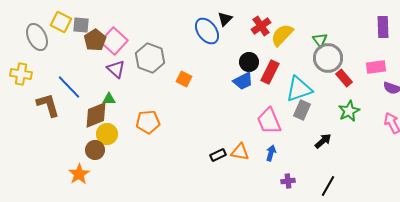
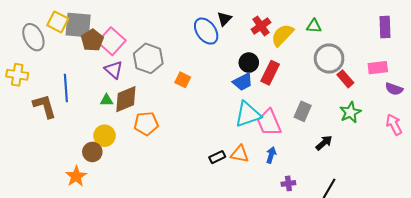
gray square: (81, 25) -> (78, 25), size x1.6
green triangle: (320, 40) -> (314, 26), moved, turned -49
blue line: (69, 87) -> (66, 88), turned 40
cyan triangle: (299, 89) -> (248, 114), moved
brown diamond: (96, 115) -> (126, 99), moved

